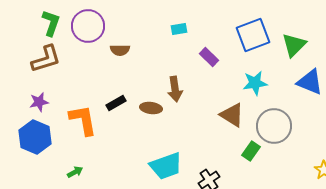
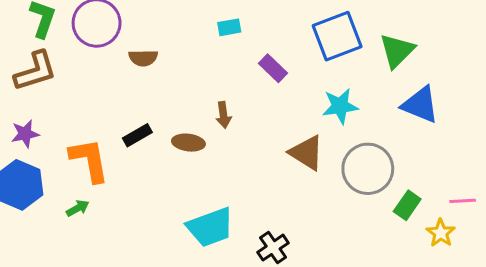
brown arrow: (175, 89) -> (223, 115), size x0.7
green rectangle: (251, 151) -> (407, 205), moved
green arrow: (75, 172) -> (78, 208), moved

